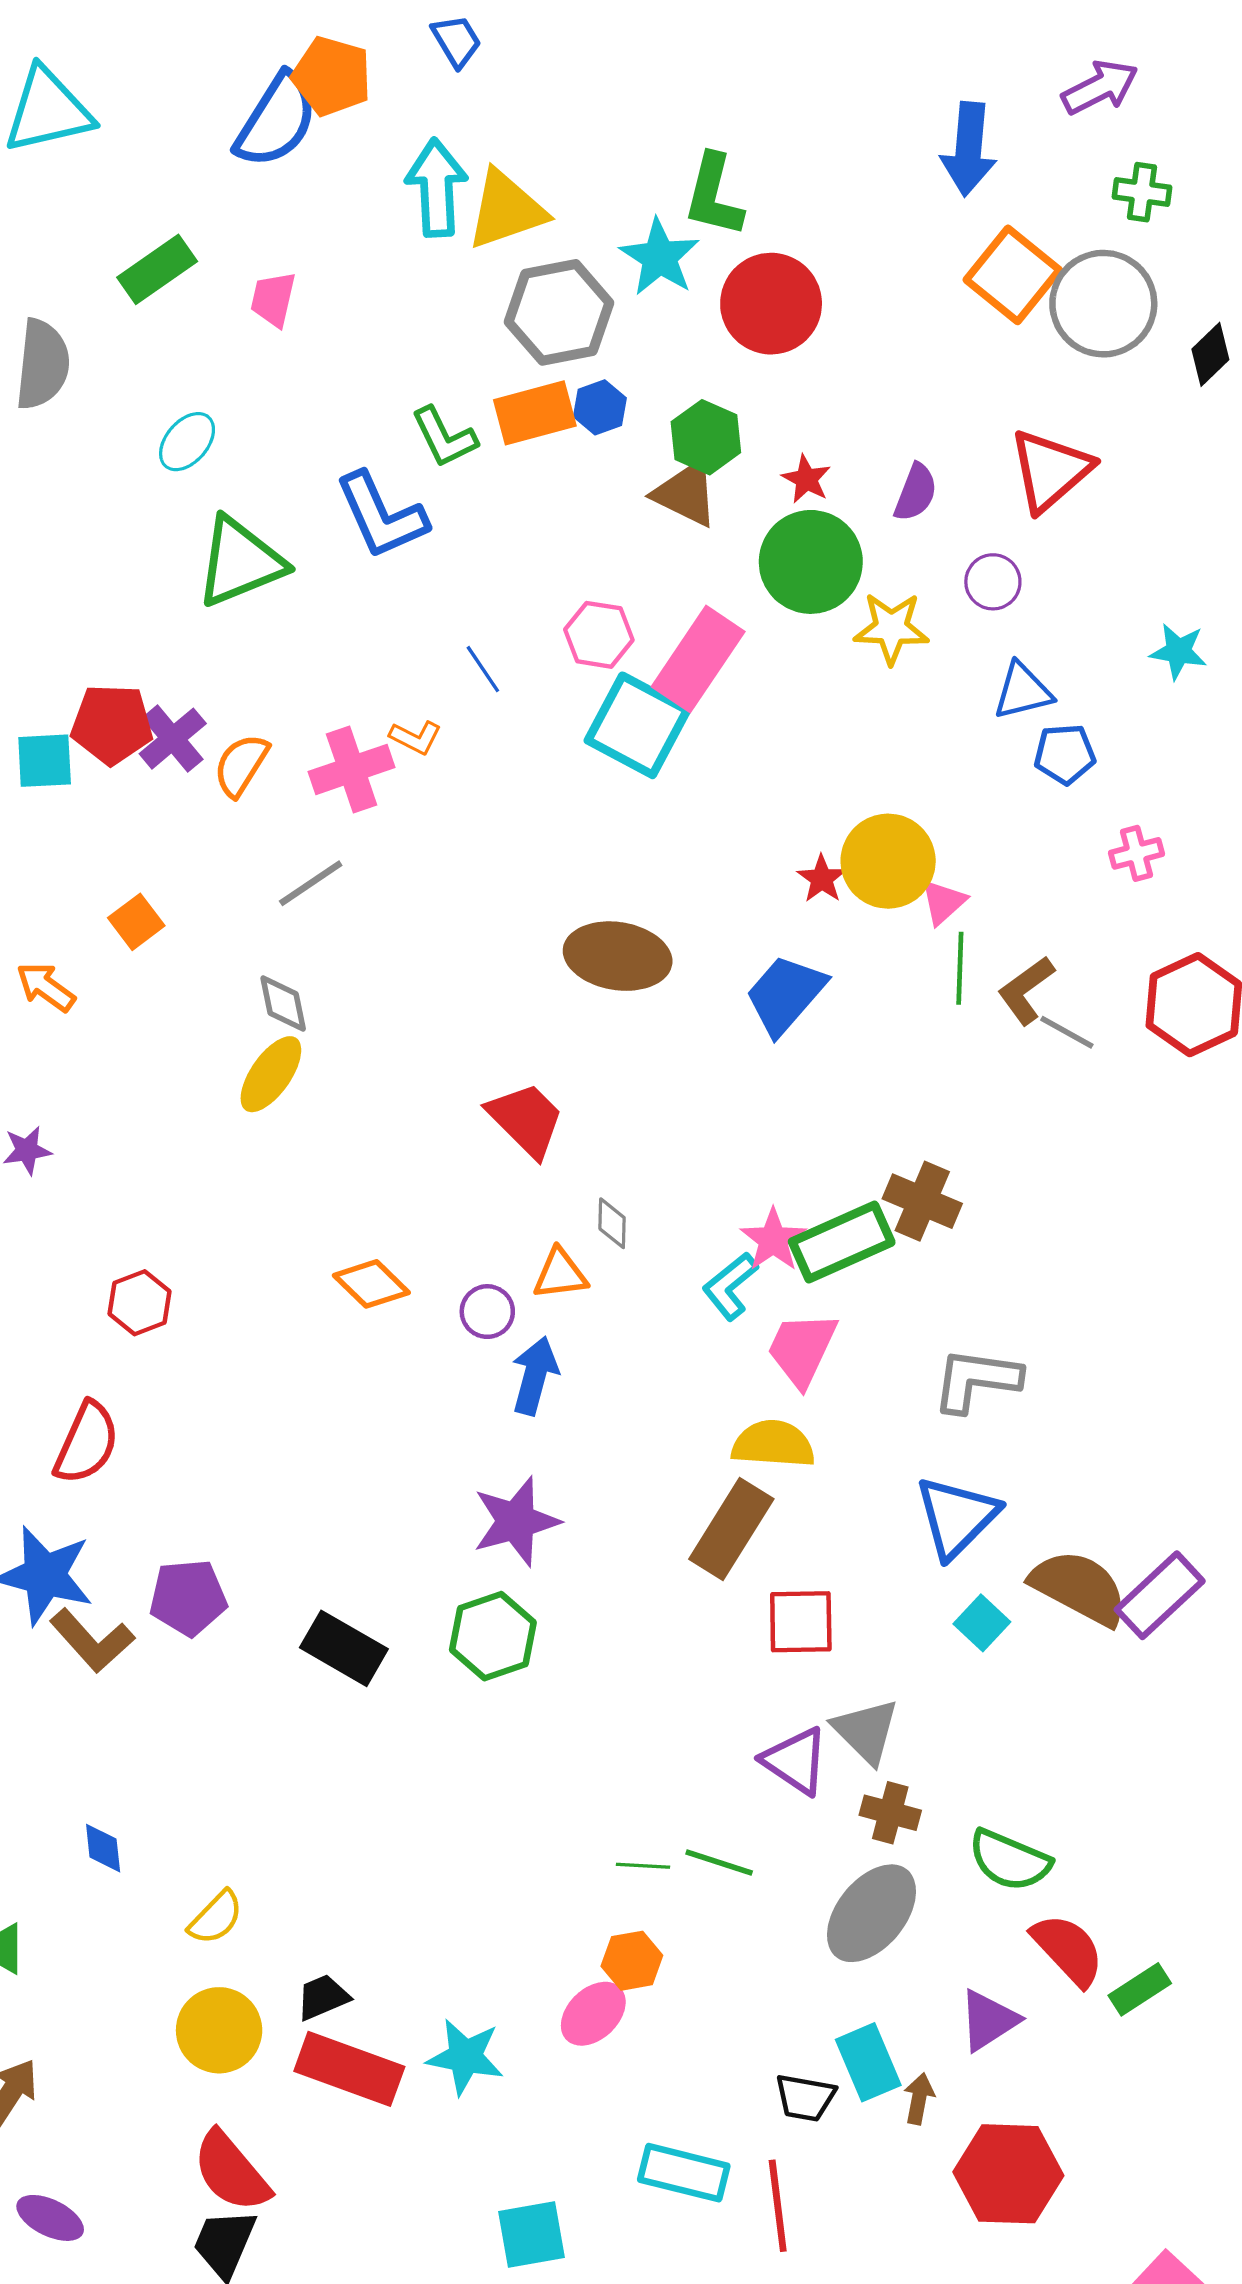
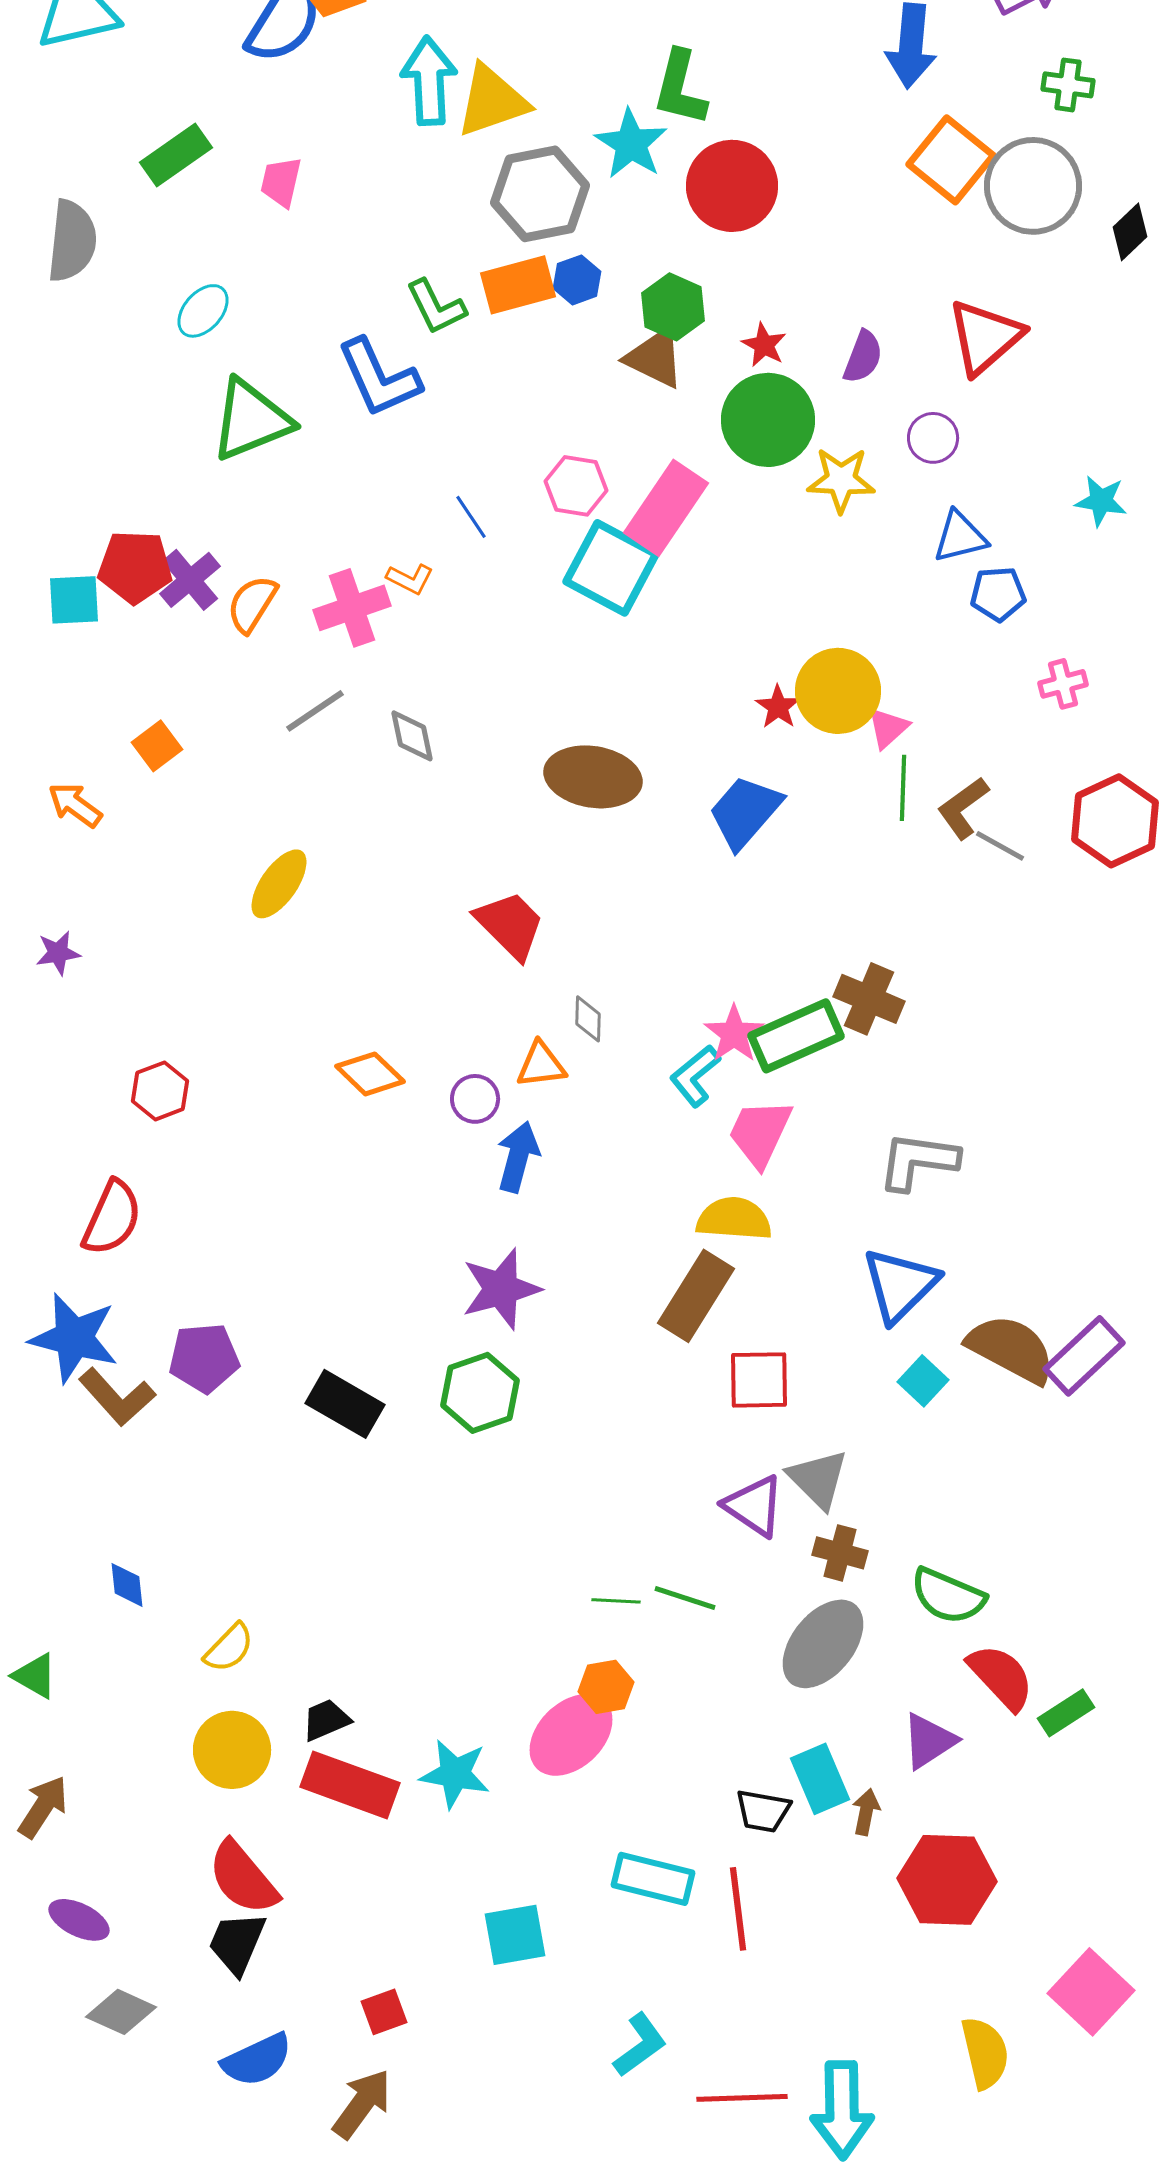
gray diamond: (283, 1004) -> (412, 736), moved
pink ellipse: (593, 2014) -> (571, 1735), size x1.4

